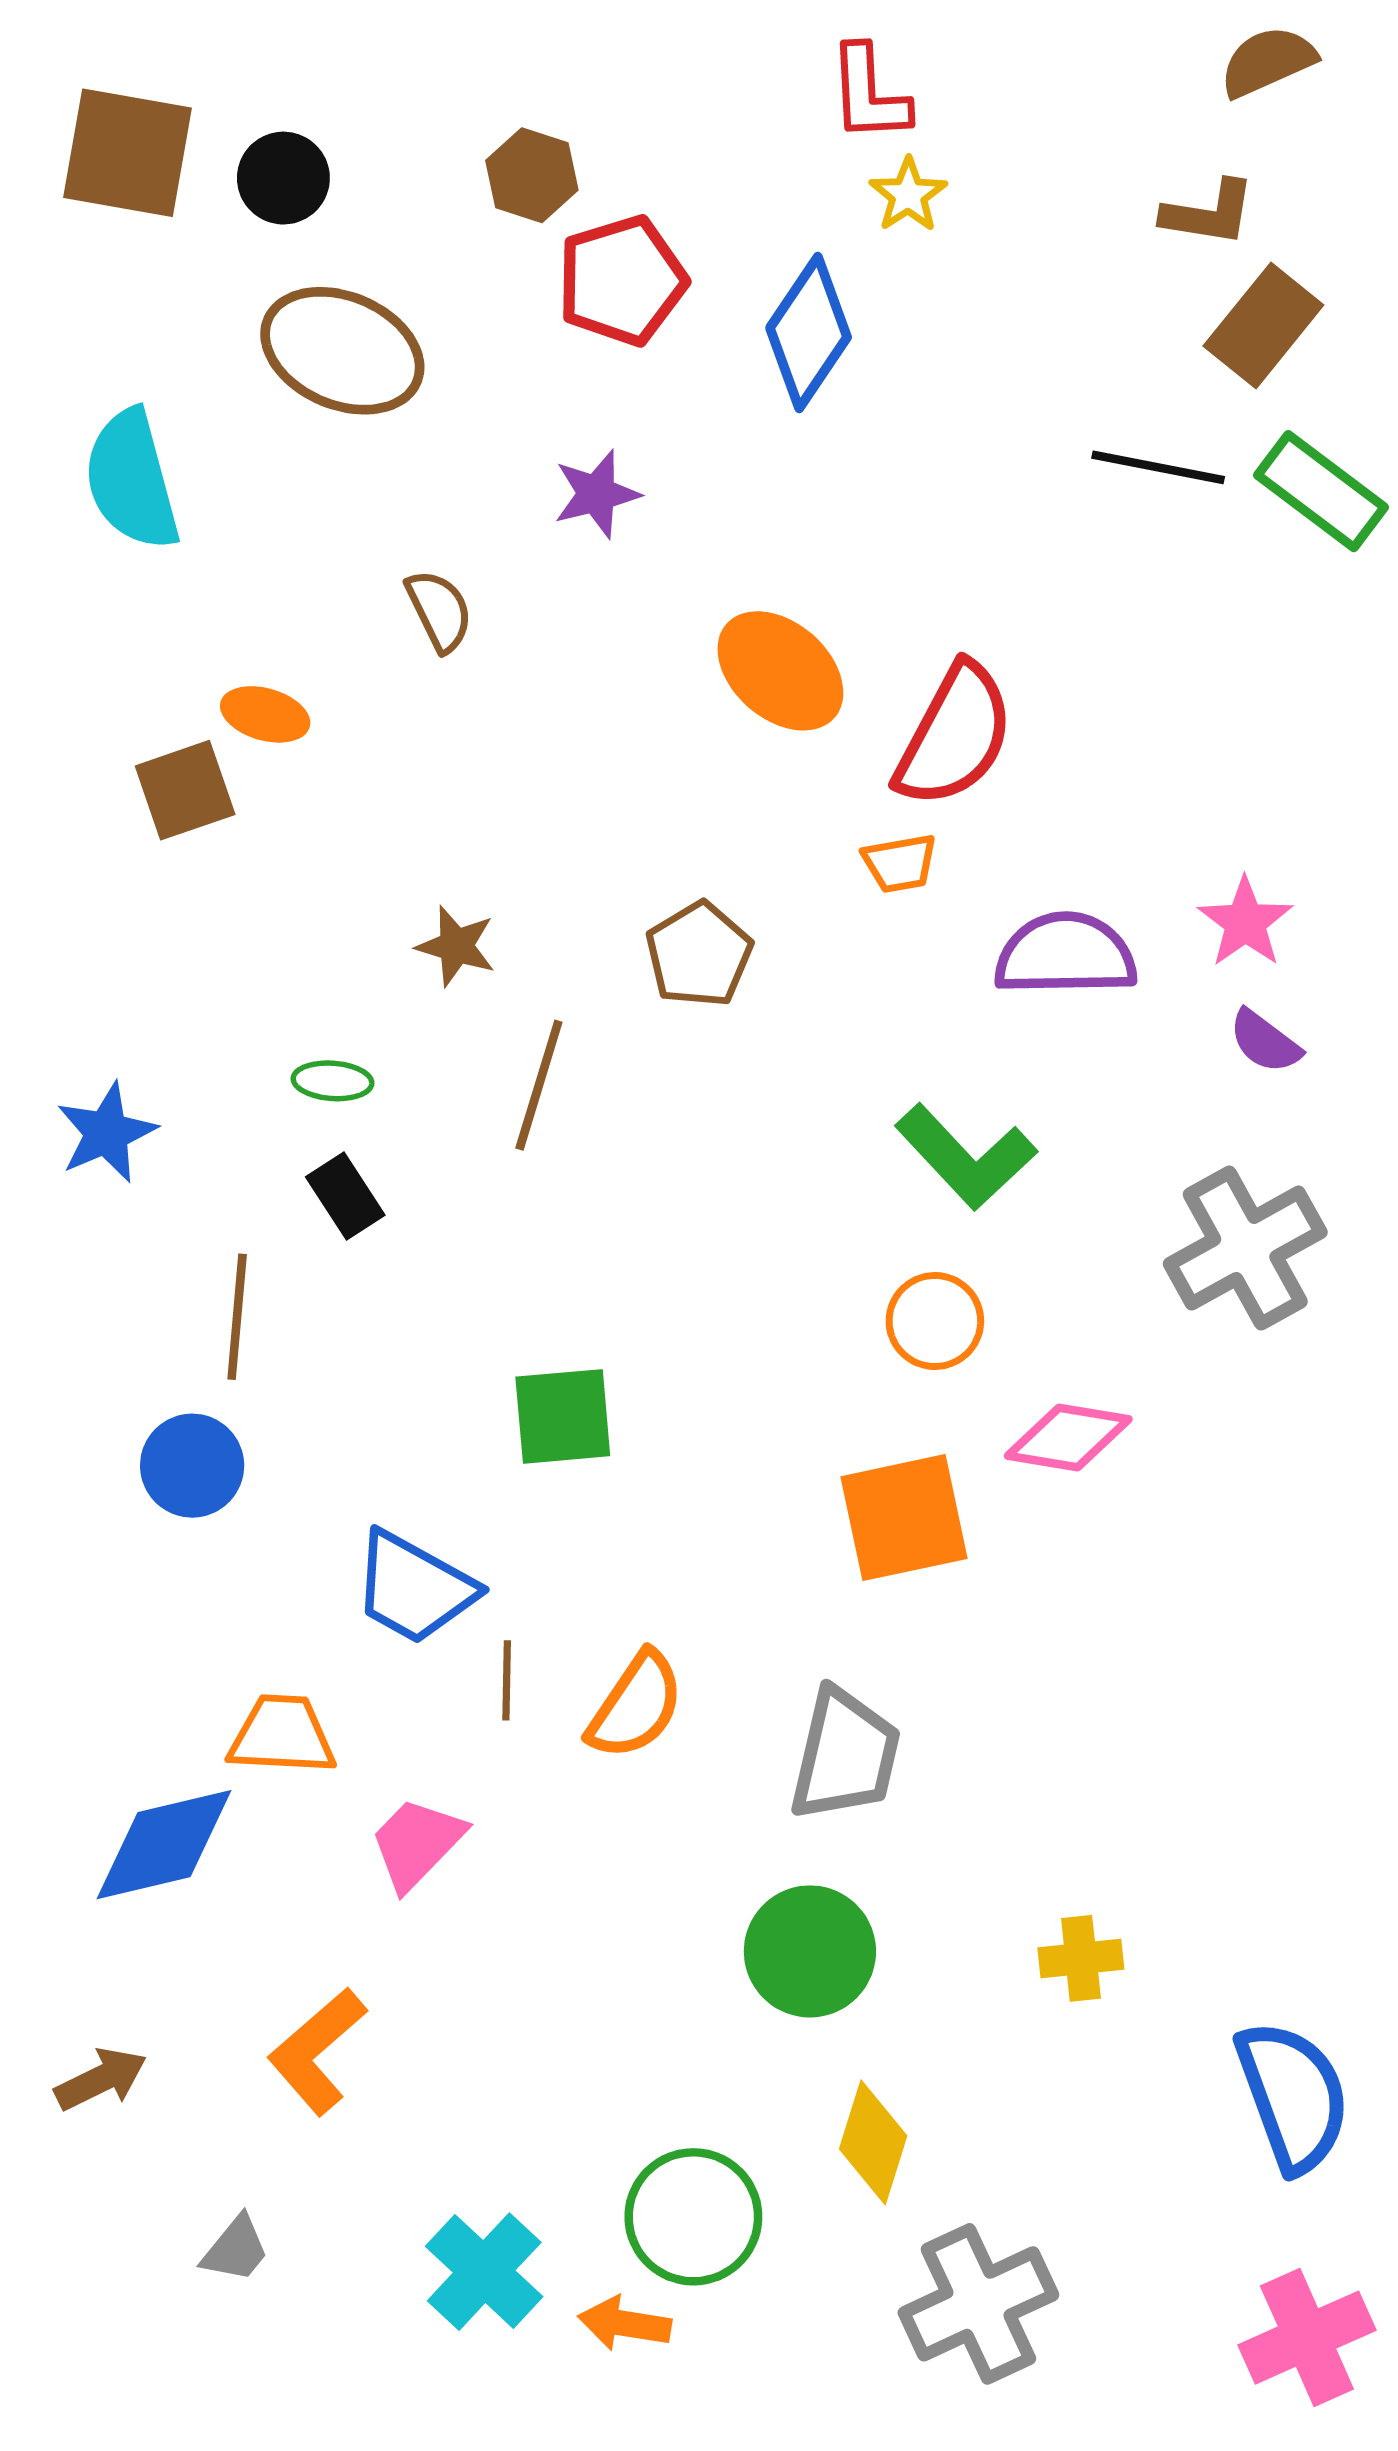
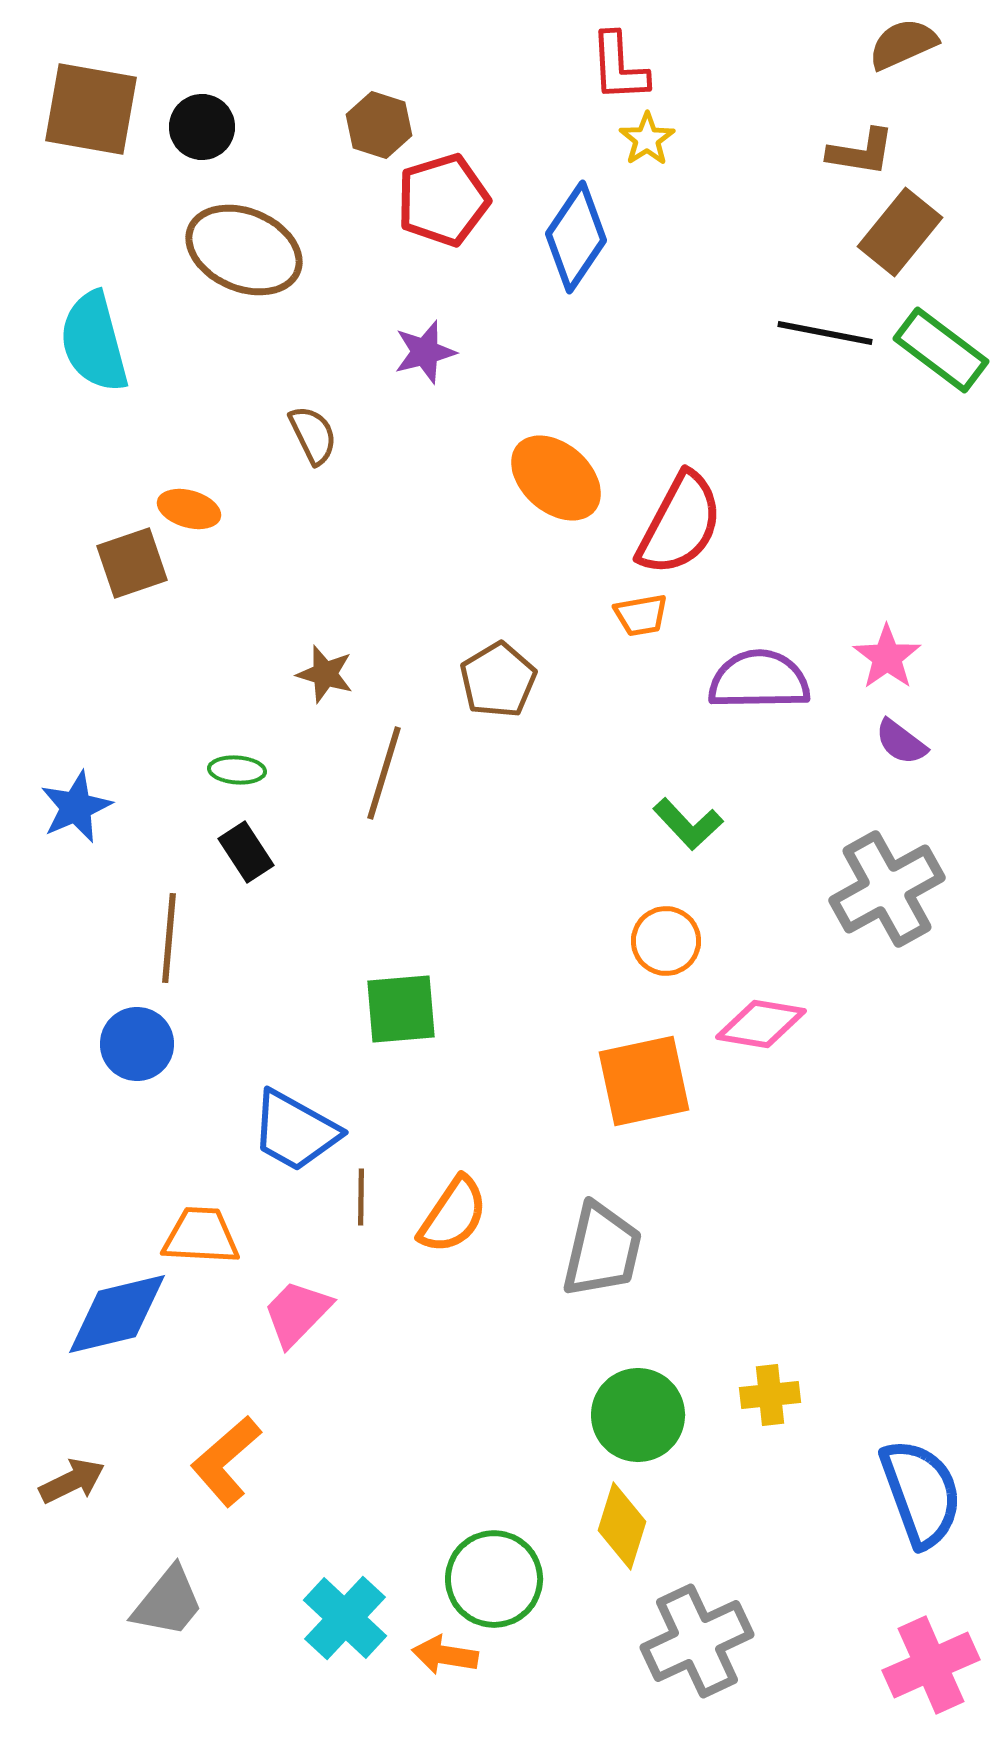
green L-shape: (966, 1157) -> (688, 824), size x0.7
green circle: (810, 1951) -> (638, 1415), moved
gray trapezoid: (236, 2249) -> (168, 1602), size x1.5

